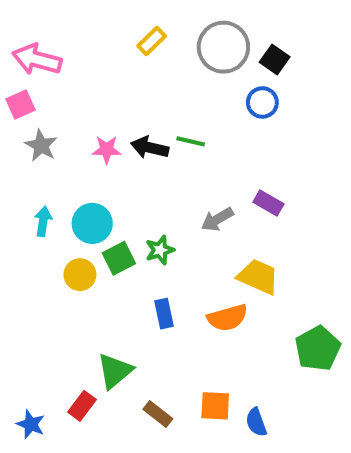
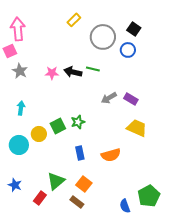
gray circle: (223, 47) -> (103, 37), moved
pink arrow: (37, 59) -> (18, 29), turned 70
gray arrow: (217, 219) -> (109, 98), moved
cyan circle: (92, 223) -> (19, 145), moved
yellow trapezoid: (258, 277) -> (137, 128), moved
green pentagon: (318, 348) -> (149, 196), moved
orange square: (215, 406) -> (84, 184), moved, turned 35
blue star: (31, 424) -> (15, 185), moved

